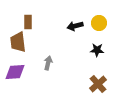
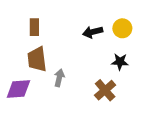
brown trapezoid: (18, 42) -> (37, 59), moved
brown cross: (98, 84) -> (105, 90), moved

